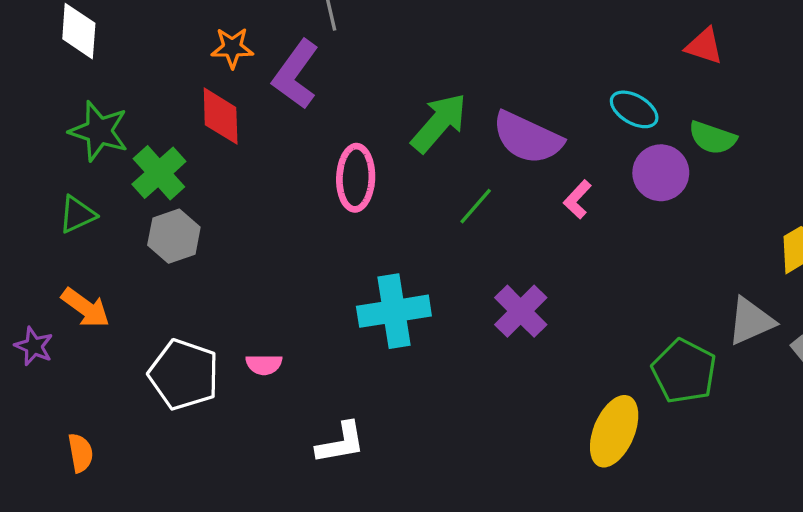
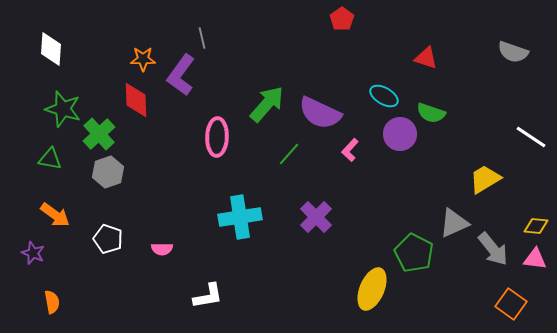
green triangle: (77, 214) -> (50, 159), turned 35
purple star: (34, 346) -> (33, 253), moved
white pentagon: (184, 375) -> (108, 239), moved, size x0.7

